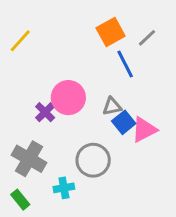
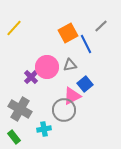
orange square: (111, 32) -> (68, 33), moved
gray triangle: (112, 106) -> (70, 65), moved
pink triangle: (144, 130) -> (72, 96), moved

